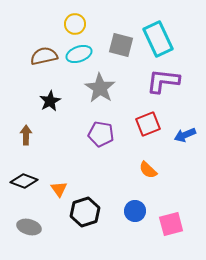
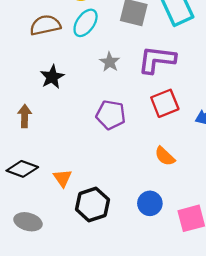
cyan ellipse: (79, 54) -> (86, 23), turned -35
purple L-shape: (163, 81) -> (157, 60), moved
gray star: (100, 88) -> (110, 62), size x0.6

